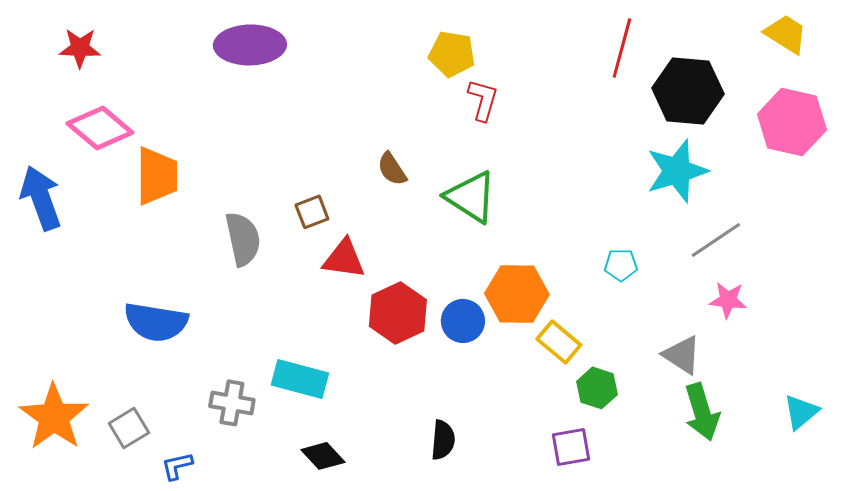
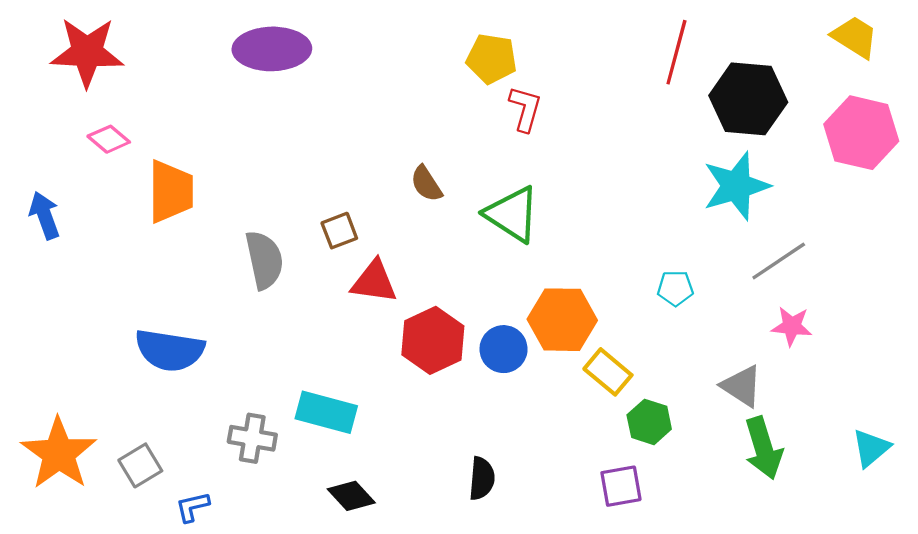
red star: (80, 48) -> (87, 52), size x1.6
pink diamond: (100, 128) -> (109, 139), size x0.6
blue arrow: (41, 198) -> (45, 215), size x0.7

